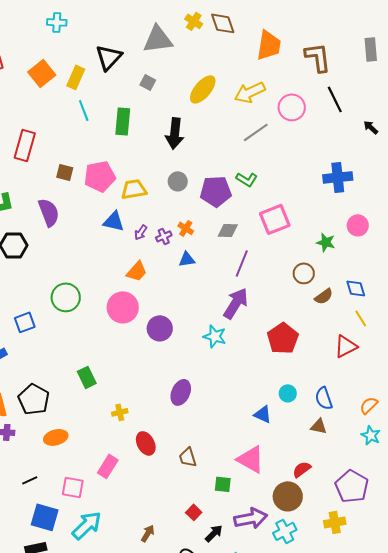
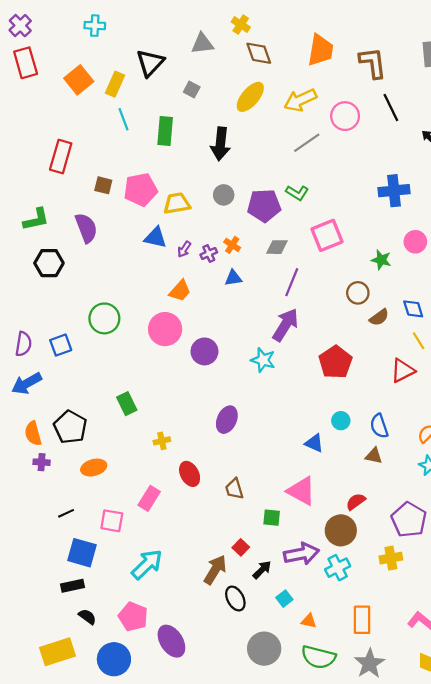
brown diamond: (223, 23) -> (259, 53), moved
gray triangle: (158, 39) -> (202, 44), size x0.7
cyan arrow: (87, 525) -> (147, 564), moved
brown arrow: (148, 533) -> (215, 570), moved, size x1.6

